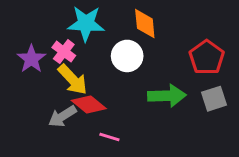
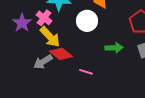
green arrow: (167, 96) -> (114, 48), size x0.7
pink line: (109, 137) -> (86, 72), moved

